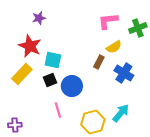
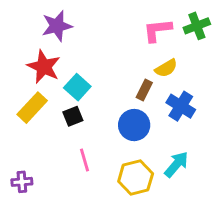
purple star: (39, 18) -> (57, 26), size x1.5
green cross: (138, 28) -> (197, 26), moved
cyan square: (53, 60) -> (77, 87), turned 30
blue circle: (72, 86) -> (134, 125), moved

